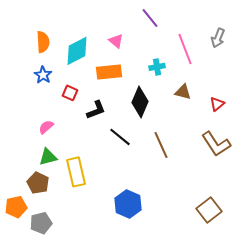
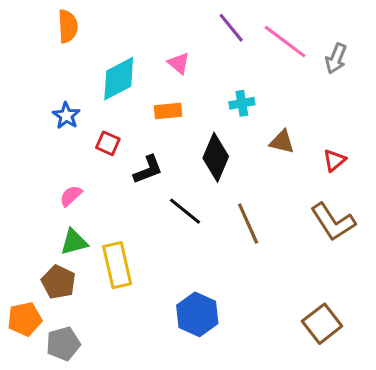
orange semicircle: (43, 42) -> (68, 26), moved
pink line: (185, 49) -> (285, 42), moved, turned -32
orange rectangle: (109, 72) -> (168, 111), size x0.7

